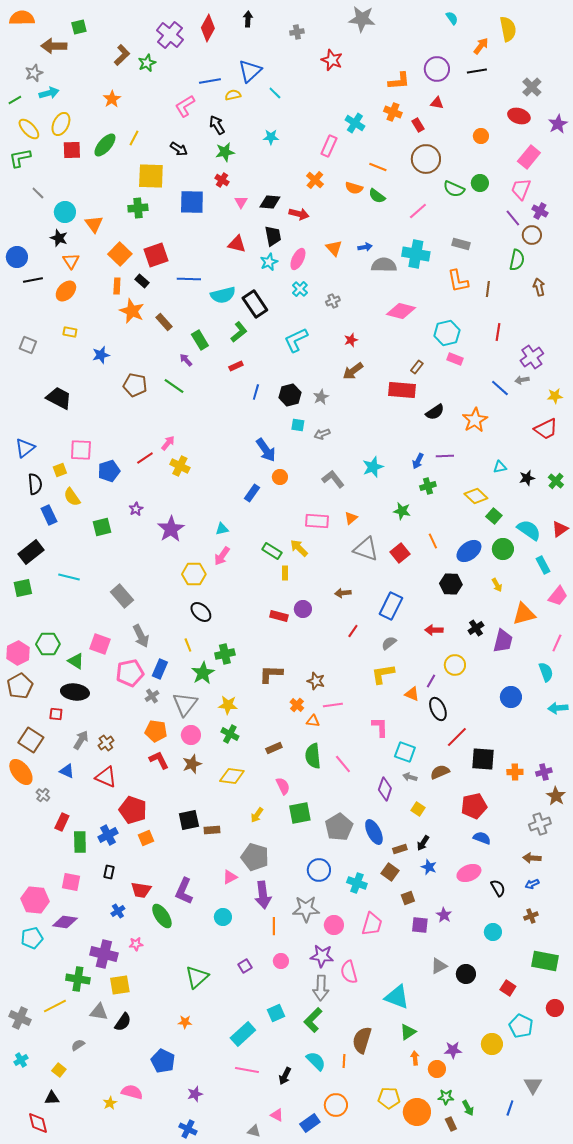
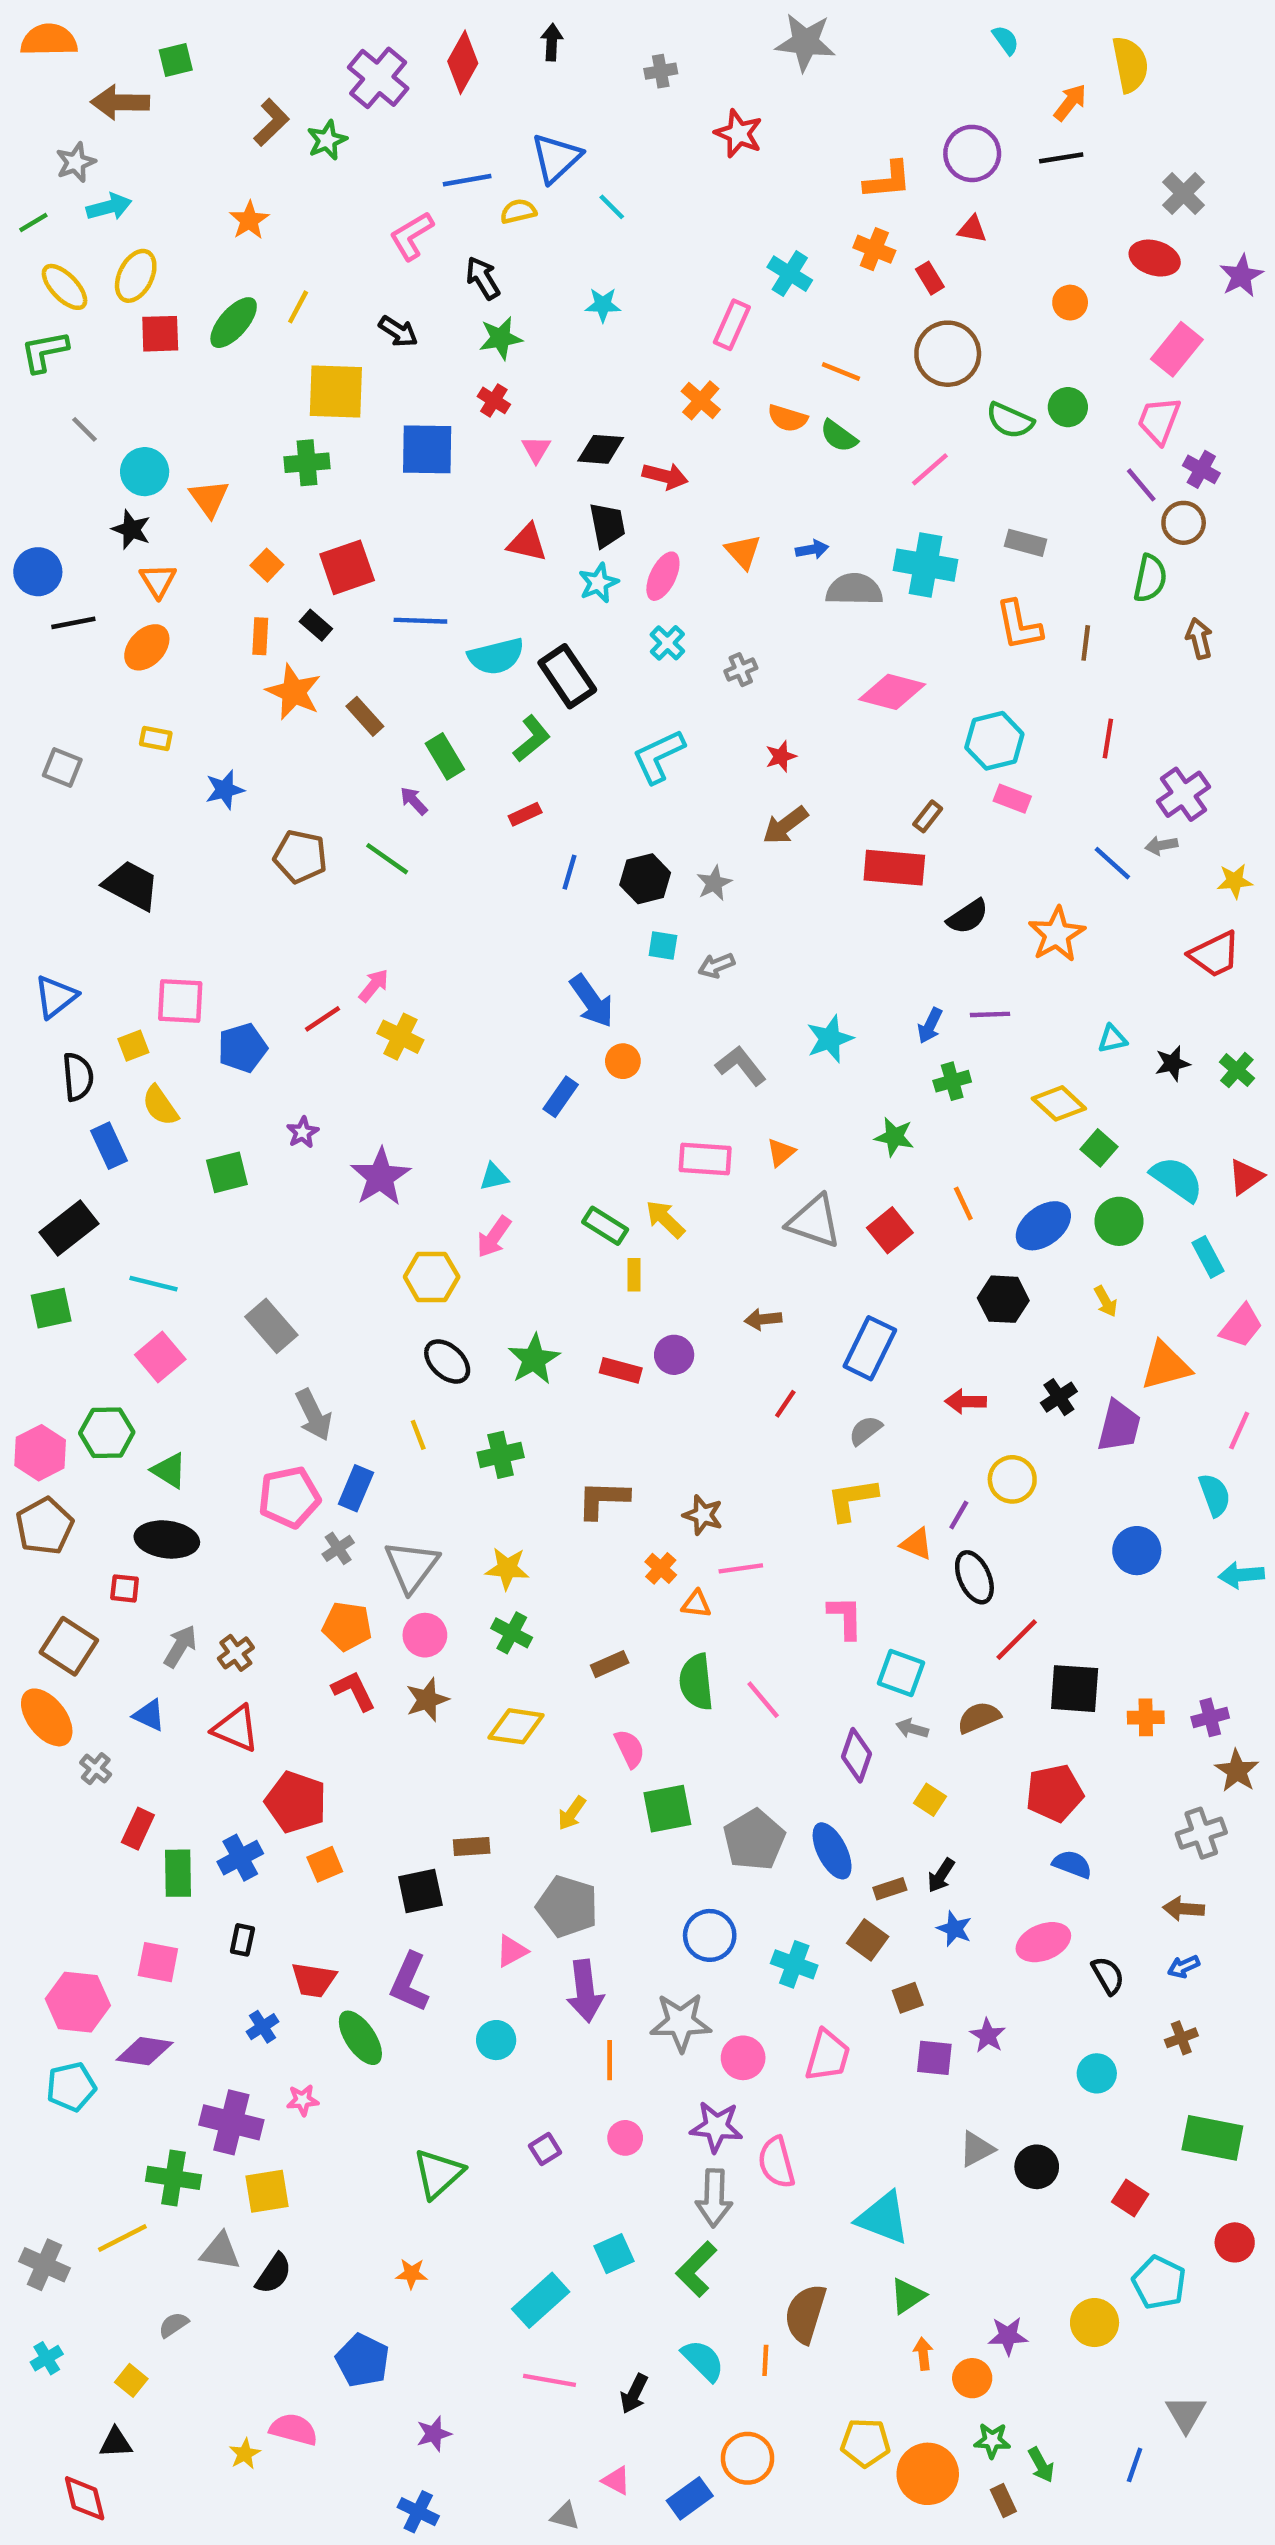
orange square: (120, 254) -> (267, 565), size x0.6
pink square: (100, 644) -> (160, 1357), moved, turned 30
green star: (203, 673) -> (534, 1359), moved
black square: (189, 820) -> (420, 1891), moved

